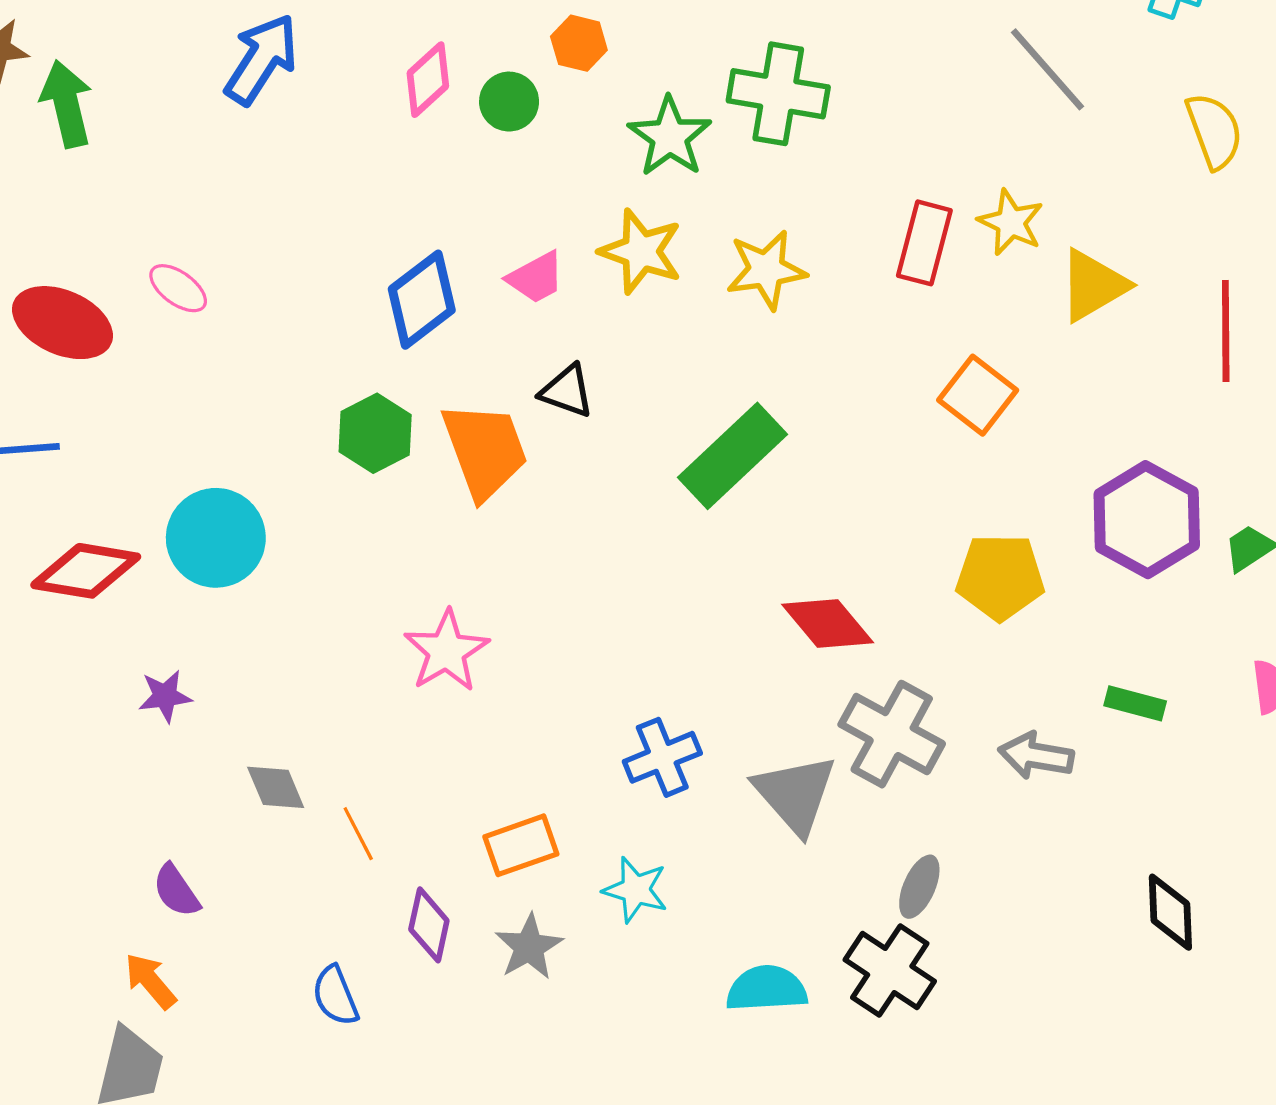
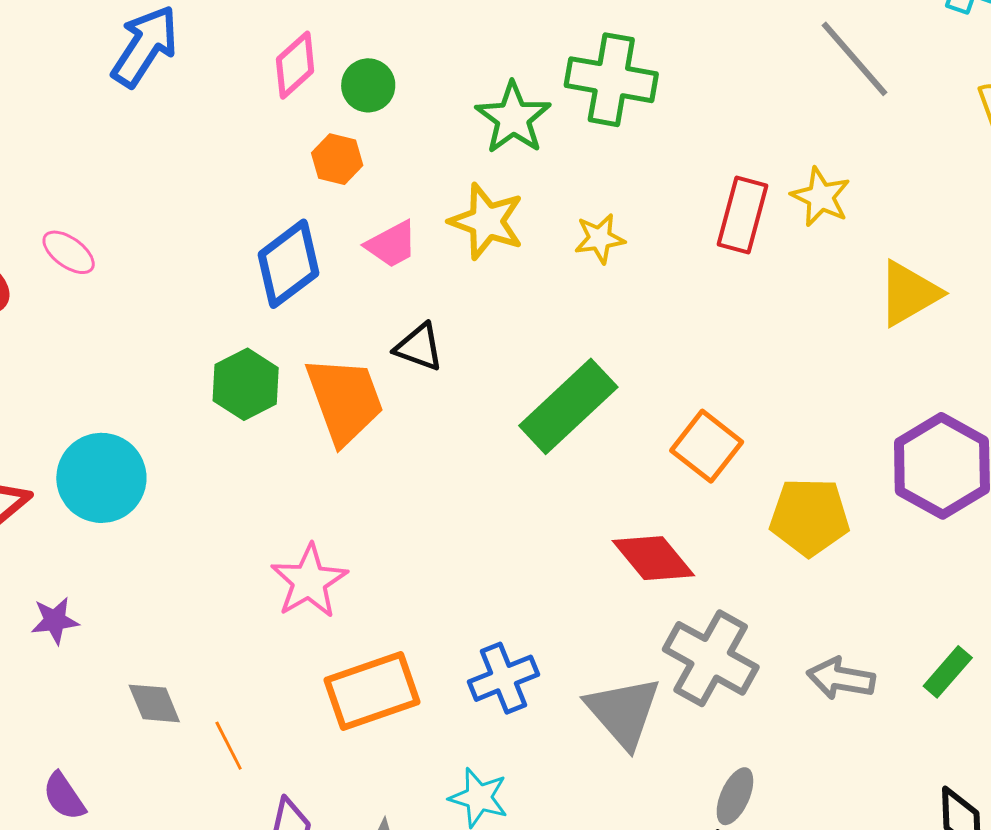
orange hexagon: (579, 43) -> (337, 159), moved
yellow star: (766, 270) -> (600, 239), size x0.7
yellow triangle: (1093, 285) -> (909, 293), moved
orange square: (978, 395) -> (707, 446), moved
green rectangle: (1135, 703) -> (948, 672), moved, turned -64
orange rectangle: (521, 845) -> (372, 691), moved, size x1.4

